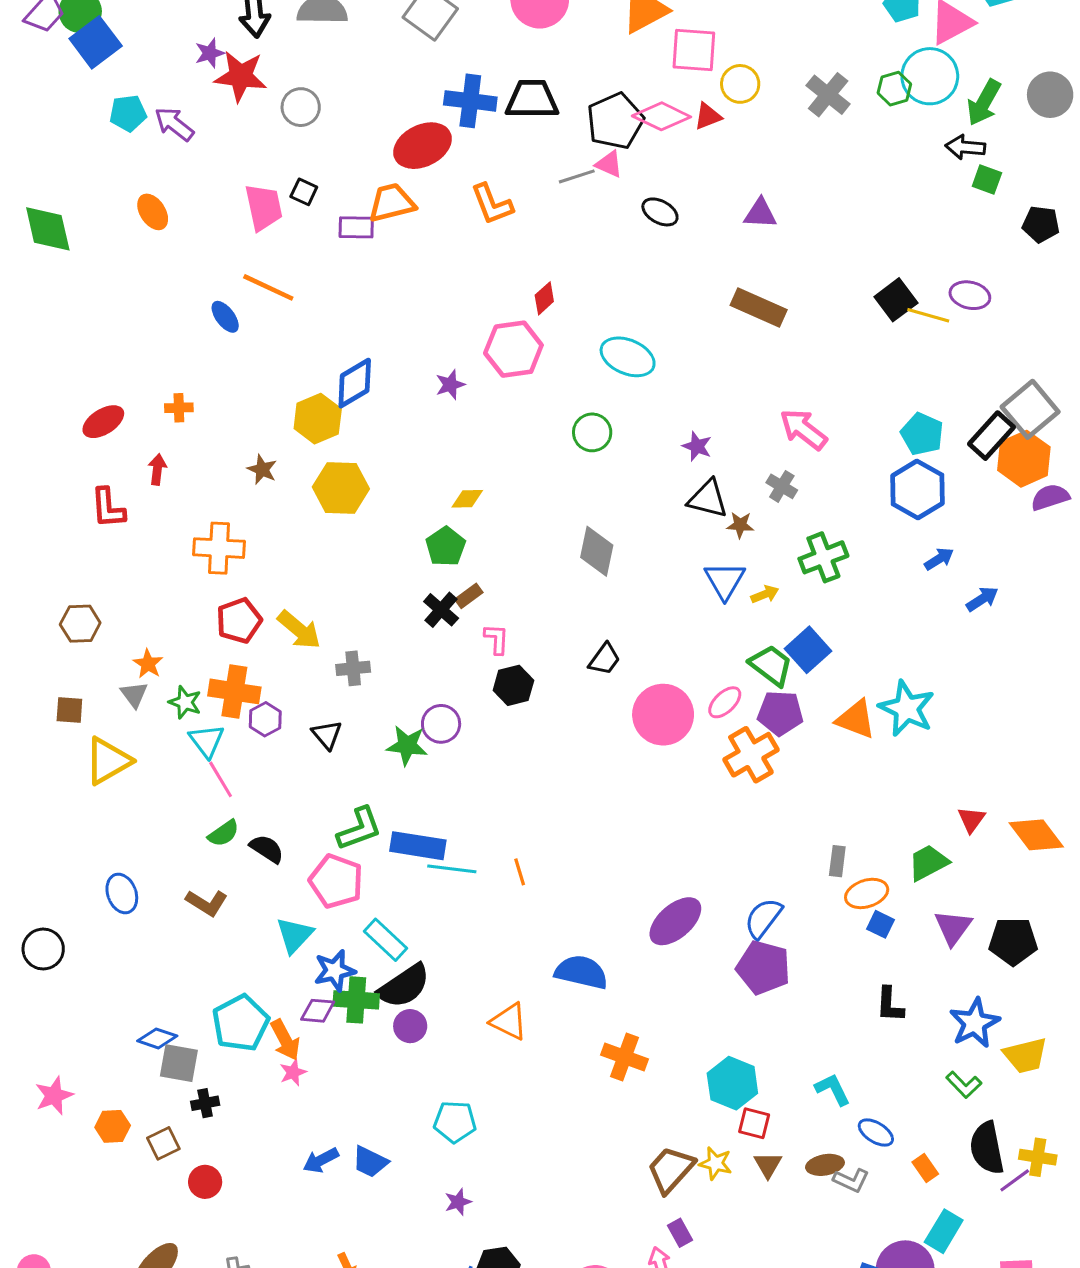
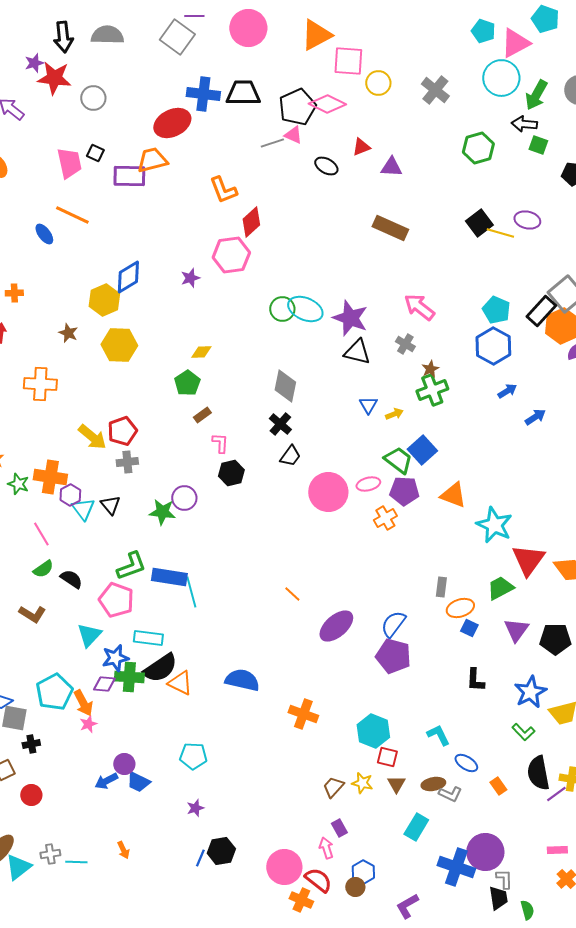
green hexagon: (894, 89) -> (478, 148), moved, size x1.4
red triangle: (708, 116) -> (361, 147), moved
orange L-shape: (492, 204) -> (223, 190), moved
purple rectangle: (356, 227) -> (129, 176), size x1.4
red diamond: (544, 298) -> (251, 222), size x1.4
cyan ellipse: (628, 357) -> (305, 309), moved
purple star: (697, 446) -> (350, 318), size x1.8
brown star: (740, 525) -> (430, 369), moved, turned -30
blue triangle: (725, 580) -> (368, 405), size x0.7
black cross: (441, 610) -> (280, 424), moved
red pentagon: (239, 621) -> (122, 431), moved
pink ellipse: (725, 702) -> (368, 484), turned 30
cyan star: (907, 708) -> (494, 525), moved
cyan triangle: (207, 741) -> (83, 509), moved
orange cross: (751, 755) -> (385, 518), size x0.7
red triangle: (971, 819) -> (528, 560), size x1.8
cyan line: (452, 869) -> (191, 592), turned 68
orange line: (520, 872) -> (292, 594), moved, turned -30
cyan rectangle: (386, 940) -> (148, 638), turned -36
blue semicircle: (581, 972) -> (242, 680), moved
orange triangle: (509, 1021) -> (180, 683), moved
purple circle: (410, 1026) -> (124, 764), moved
brown trapezoid: (671, 1170) -> (333, 787), size x0.7
cyan rectangle: (944, 1231) -> (416, 827), moved

